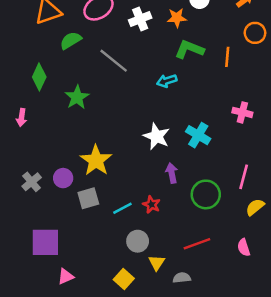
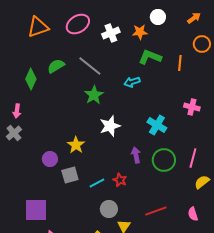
green semicircle: (71, 40) -> (56, 66), moved
green star: (77, 97) -> (94, 95), moved
white star: (157, 136) -> (110, 126), moved, turned 30
yellow star: (96, 160) -> (76, 145), size x0.7
gray cross: (32, 182) -> (14, 133), moved
green circle: (206, 194) -> (164, 160), moved

